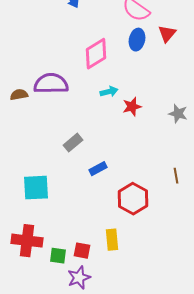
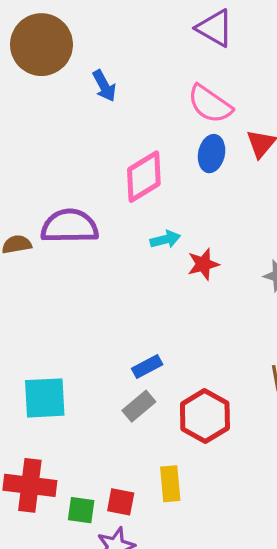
gray rectangle: (73, 143) -> (139, 406), moved

